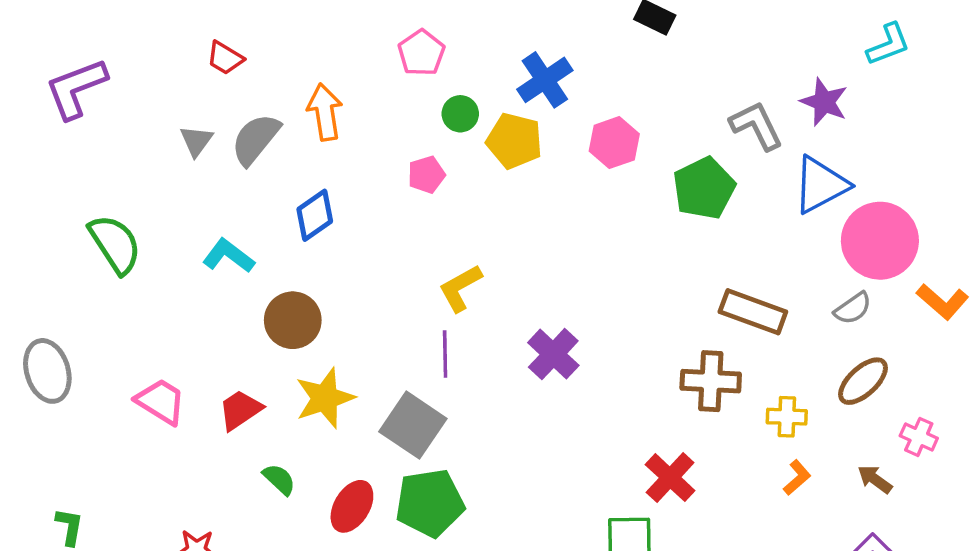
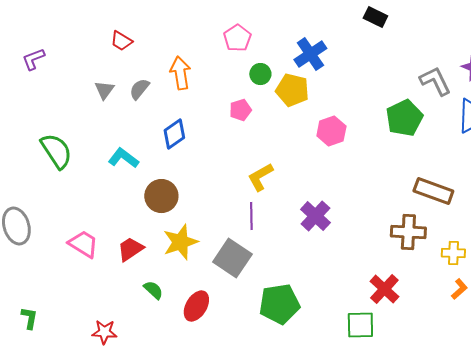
purple L-shape: (76, 88) -> (33, 59), size x0.6
gray semicircle: (256, 139) -> (139, 89), size x0.7
pink hexagon: (614, 143) -> (331, 131), moved
green pentagon: (430, 503) -> (279, 304), moved

